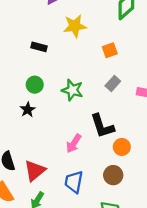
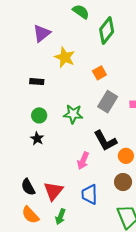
yellow star: (75, 26) -> (65, 57), turned -30
gray rectangle: (113, 83) -> (108, 102), size x1.5

